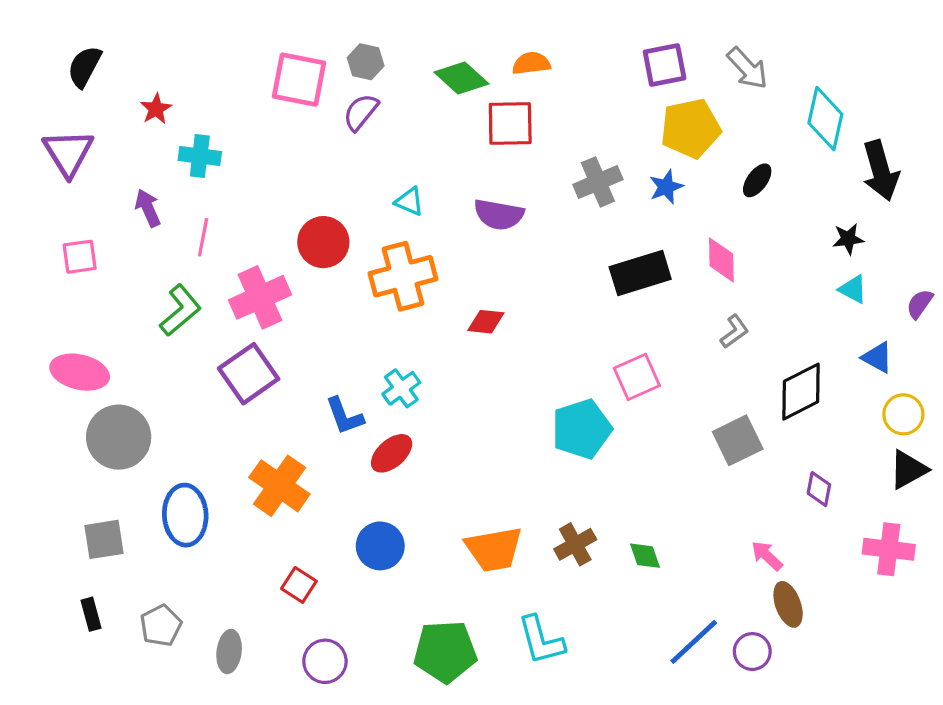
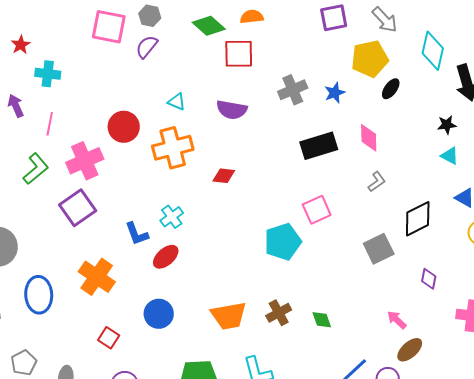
yellow pentagon: (691, 128) -> (370, 59), moved
brown ellipse: (788, 604) -> (410, 350), turned 68

